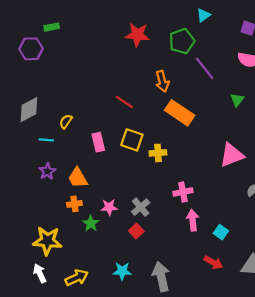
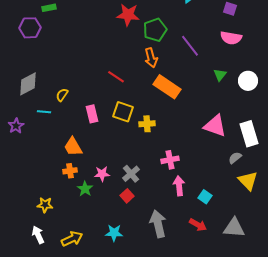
green pentagon: (182, 41) -> (155, 30), moved
pink triangle: (232, 155) -> (215, 126), turned 40
purple star: (47, 171) -> (16, 126), moved
yellow star: (47, 241) -> (45, 205), size x0.6
gray arrow: (161, 277) -> (158, 224), moved

